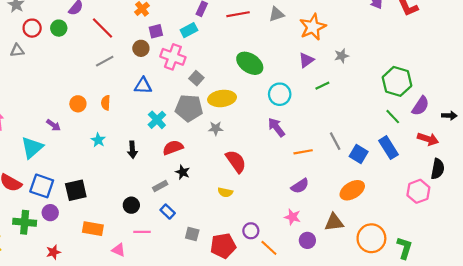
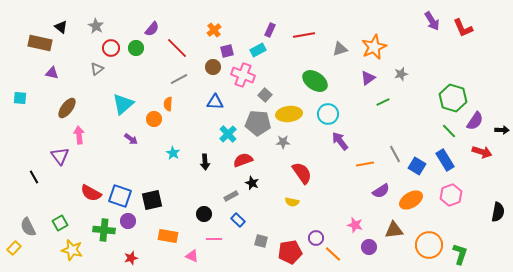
gray triangle: (276, 14) -> (340, 49), moved
gray triangle: (17, 50) -> (97, 69), turned -32
cyan circle: (280, 94) -> (328, 114), moved
orange semicircle: (106, 103) -> (168, 104), moved
cyan triangle: (32, 148) -> (123, 104), moved
black semicircle: (438, 169) -> (498, 212), moved
purple semicircle: (300, 186) -> (381, 191), moved
pink hexagon: (418, 191) -> (451, 195), moved

